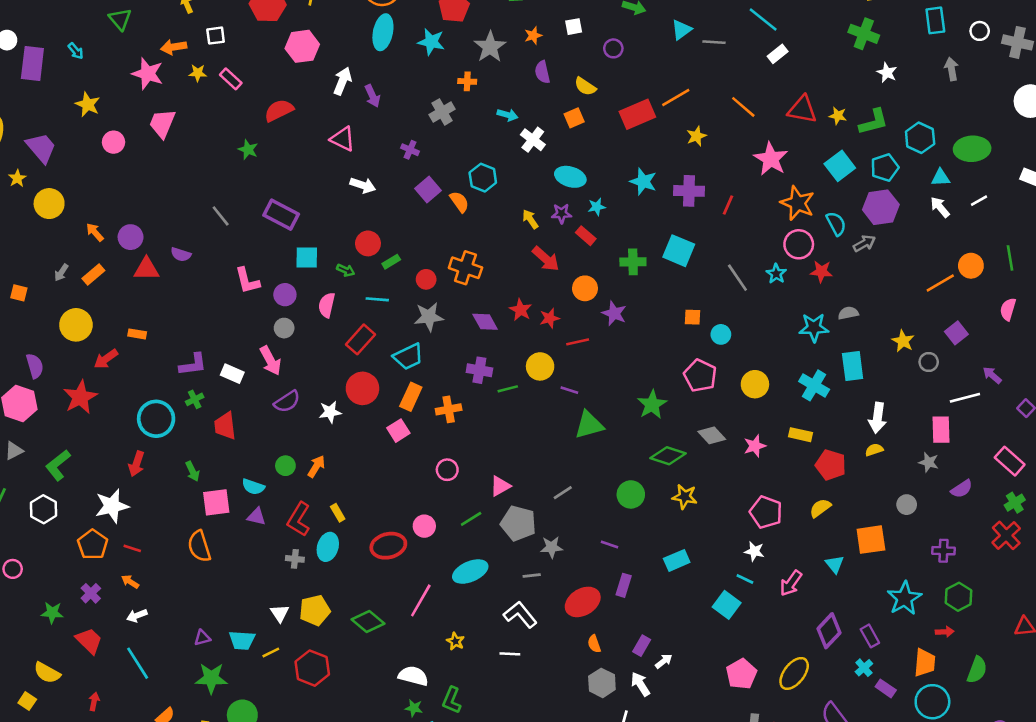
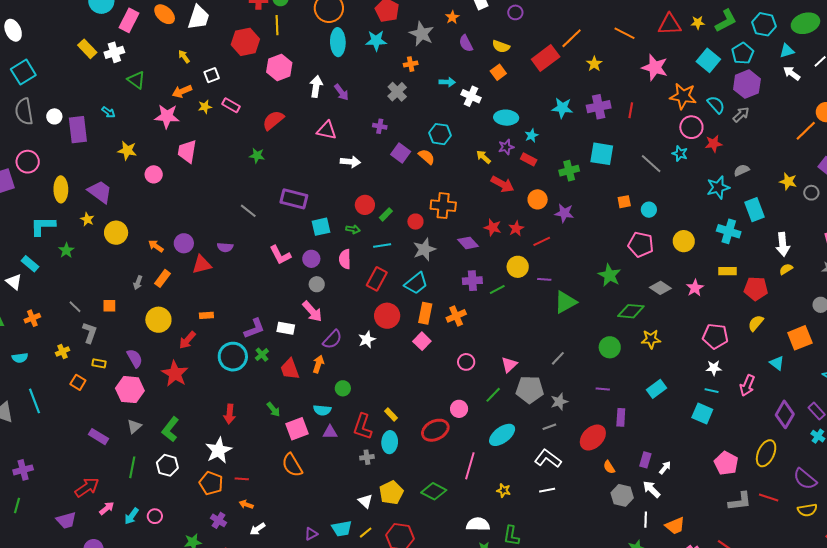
cyan circle: (156, 419) -> (233, 357), moved
orange arrow: (316, 466) -> (318, 364), moved

